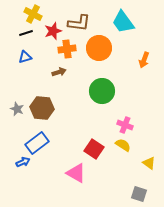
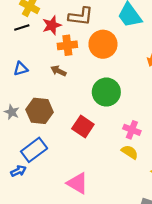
blue triangle: (25, 57) -> (21, 69), moved
brown arrow: (59, 72) -> (58, 71), turned -136
red square: (94, 149) -> (83, 127), moved

